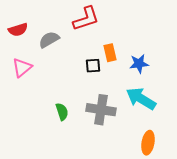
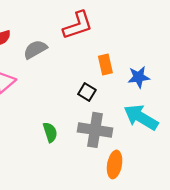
black square: (93, 66) -> (87, 92), moved, turned 35
orange ellipse: (148, 143) -> (115, 164), moved

